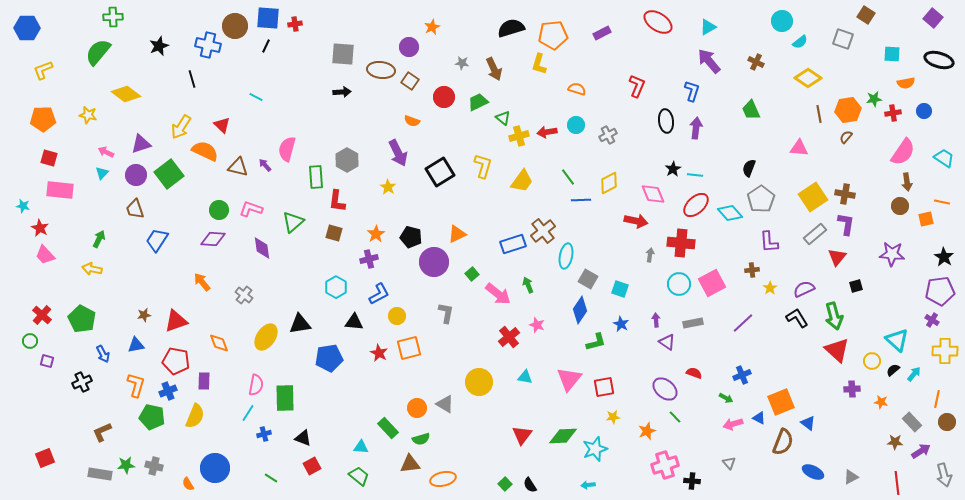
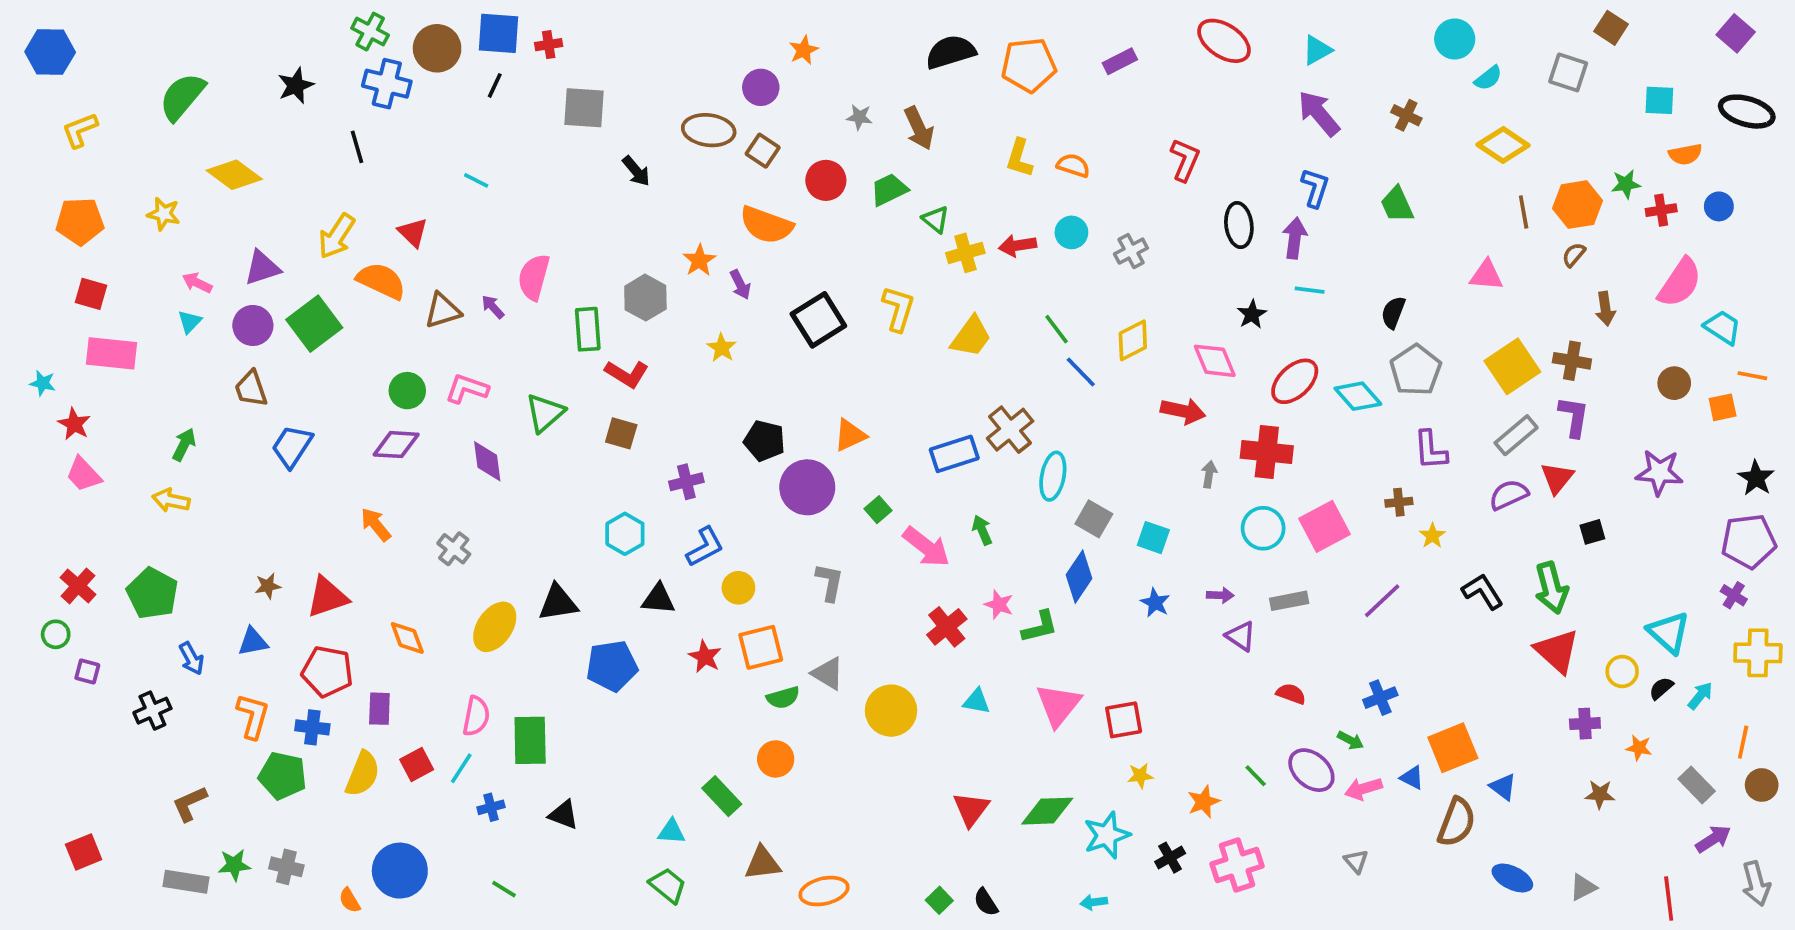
green cross: (113, 17) -> (370, 32), moved, turned 30
gray square: (343, 54) -> (584, 108), moved
yellow L-shape: (539, 64) -> (1019, 158), moved
blue L-shape: (692, 91) -> (1315, 188), moved
black arrow: (342, 92) -> (636, 171), turned 54
orange semicircle: (412, 121) -> (766, 225), size x1.8
purple arrow: (398, 153) -> (740, 285), size x0.6
cyan trapezoid: (944, 158) -> (1723, 327), moved
brown triangle: (238, 167) -> (443, 311), turned -30
cyan line: (695, 175) -> (1310, 290), moved
brown arrow: (907, 182) -> (1605, 309), moved
blue line: (581, 200) -> (1081, 372), turned 48
red L-shape: (337, 201) -> (627, 374), turned -65
orange star: (376, 234) -> (699, 260), moved
purple semicircle: (804, 289) -> (1509, 495), moved
purple arrow: (656, 320) -> (1220, 595), turned 96
green L-shape: (596, 342) -> (1040, 627), moved
purple ellipse: (665, 389) -> (1311, 770), moved
blue cross: (168, 391) -> (312, 727), turned 30
gray triangle: (445, 404) -> (828, 673), moved
green semicircle: (421, 439) -> (783, 698), moved
brown star: (895, 442) -> (1600, 794), moved
red square: (312, 466) -> (417, 765), moved
black cross: (692, 481) -> (1170, 858), moved, turned -35

